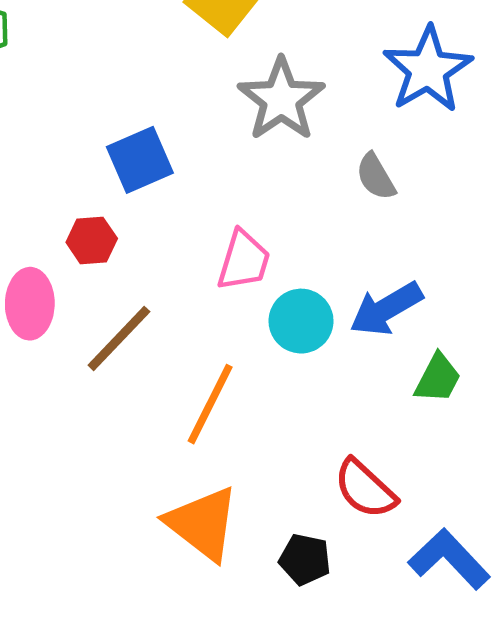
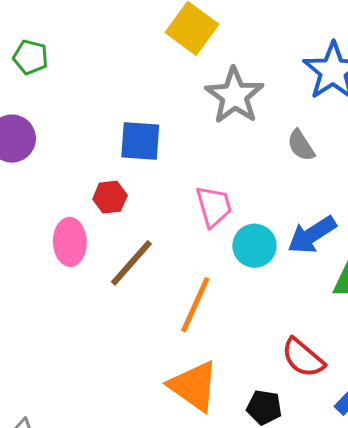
blue square: (140, 160) -> (140, 141), turned 30
pink trapezoid: (244, 261) -> (214, 206), turned -30

